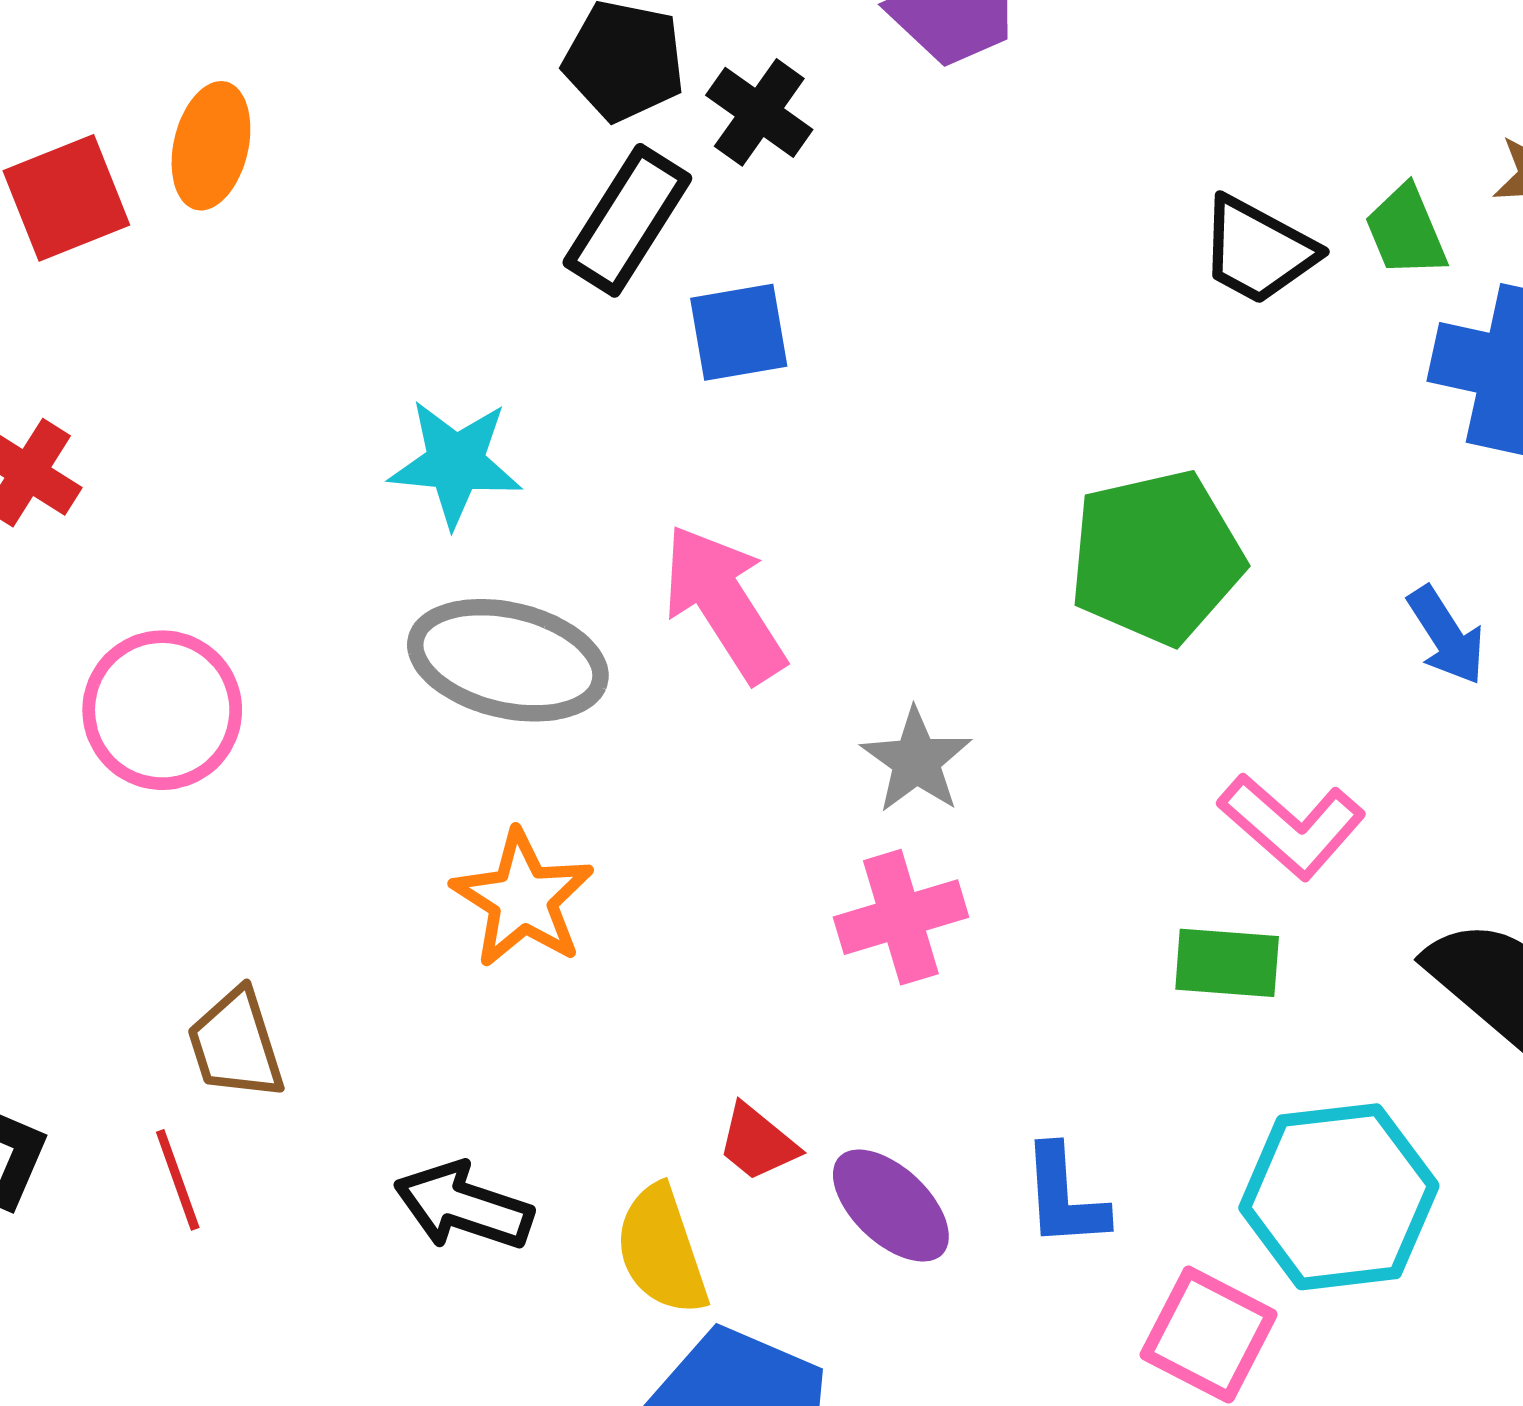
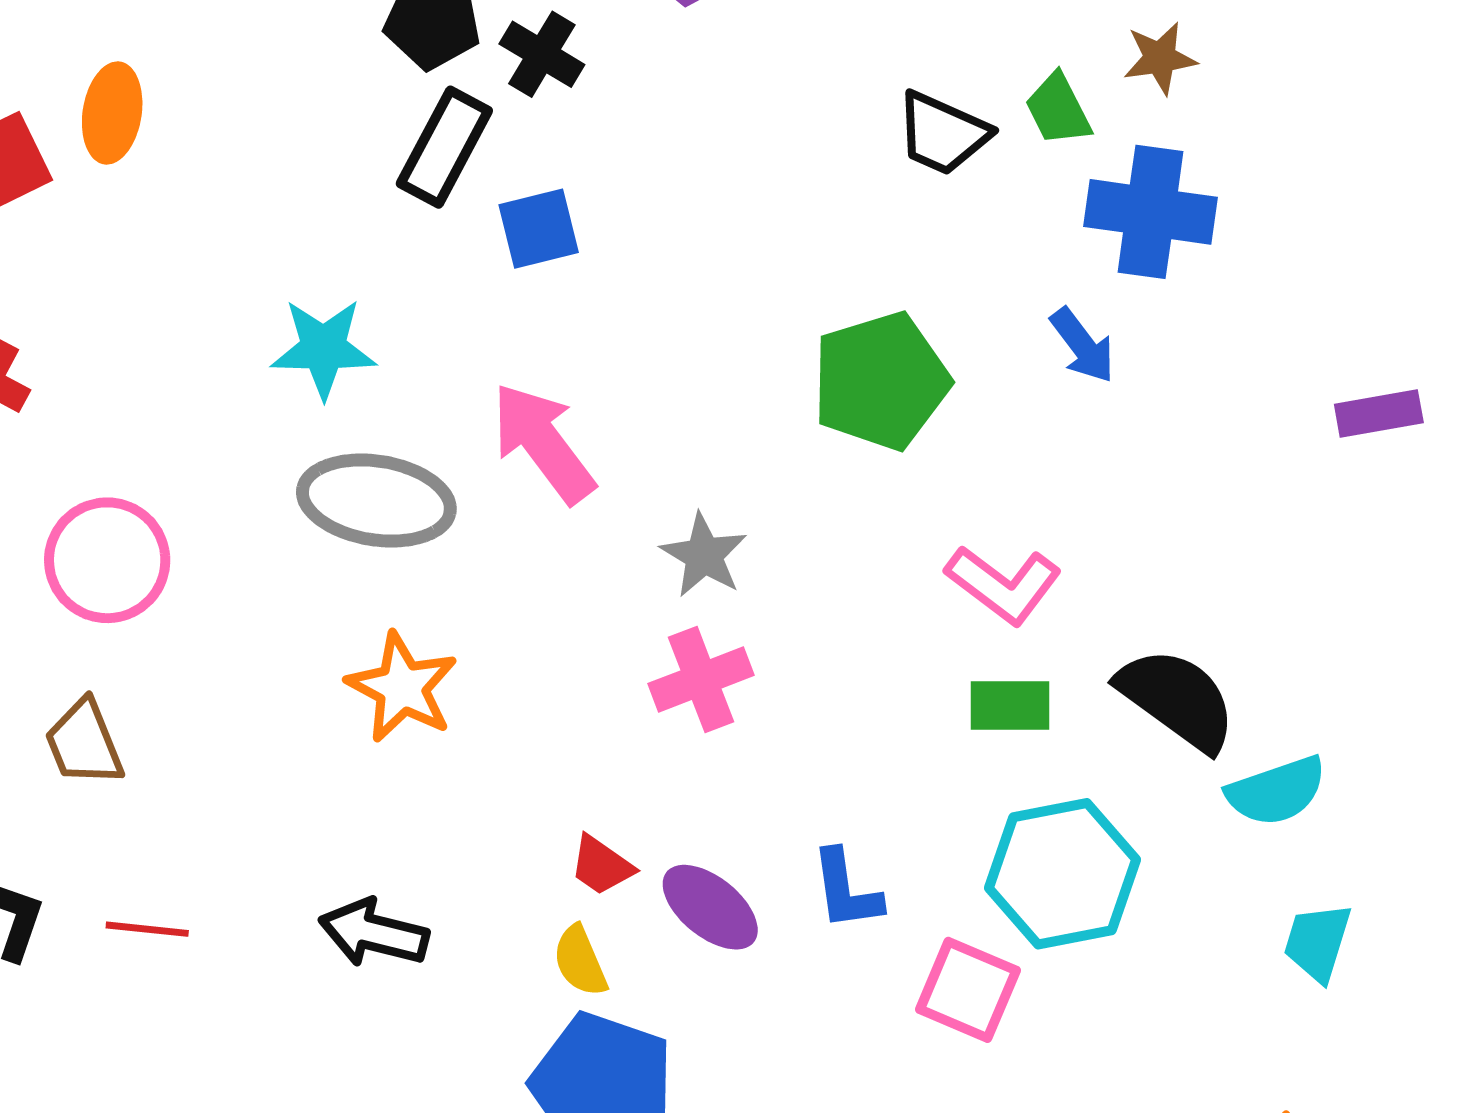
blue arrow: (1446, 636) -> (1083, 345), moved
green rectangle: (1227, 963) -> (1010, 706), moved
brown trapezoid: (236, 1044) -> (84, 743), moved
red line: (178, 1180) -> (147, 929), turned -60
yellow semicircle: (662, 1250) -> (580, 961), moved, size x0.7

